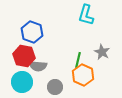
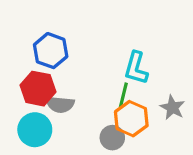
cyan L-shape: (86, 15) -> (136, 68), moved
gray star: (102, 52) -> (172, 108), moved
gray circle: (55, 87) -> (112, 138), moved

